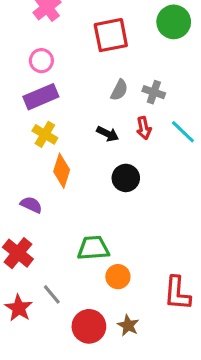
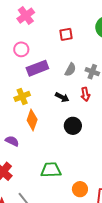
red square: (111, 35) -> (66, 34), size x0.6
purple rectangle: (41, 97) -> (37, 68), moved
yellow cross: (45, 134) -> (22, 96), turned 35
orange circle: (118, 277) -> (80, 189), moved

